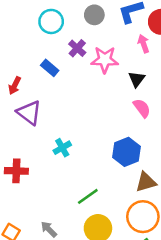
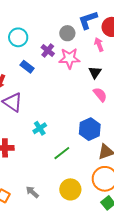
gray circle: (94, 15) -> (67, 33), moved
cyan circle: (51, 21) -> (18, 37), moved
green line: (88, 196) -> (62, 153), moved

